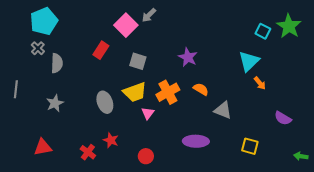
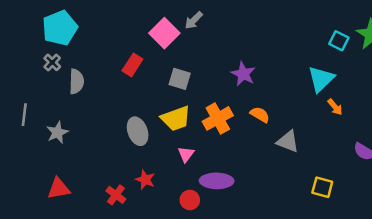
gray star: (55, 103) -> (57, 132), moved
pink triangle: (148, 113) -> (186, 154), moved
purple ellipse: (196, 141) -> (217, 181), moved

